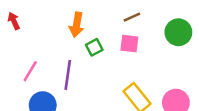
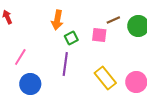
brown line: (132, 17) -> (113, 20), moved
purple line: (68, 75) -> (65, 64), moved

